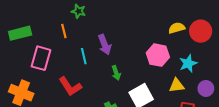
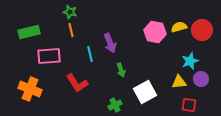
green star: (79, 11) -> (70, 12), moved
pink hexagon: (158, 55) -> (155, 32), moved
pink rectangle: (41, 58) -> (49, 56), turned 70
purple circle: (206, 88) -> (201, 79), moved

